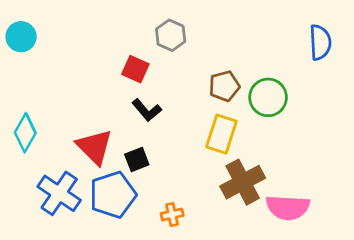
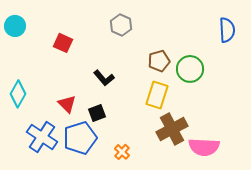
red square: (135, 69) -> (63, 43), moved
red triangle: (94, 147) -> (67, 104), size x0.7
orange cross: (172, 215) -> (122, 152), turned -35

